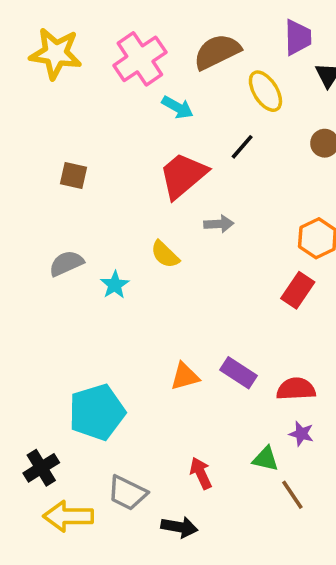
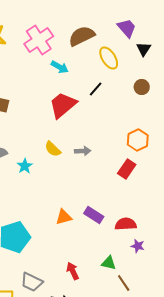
purple trapezoid: (298, 37) -> (127, 28), turned -40
gray arrow: (219, 224) -> (83, 151), moved
purple star: (301, 434) -> (138, 246), moved

